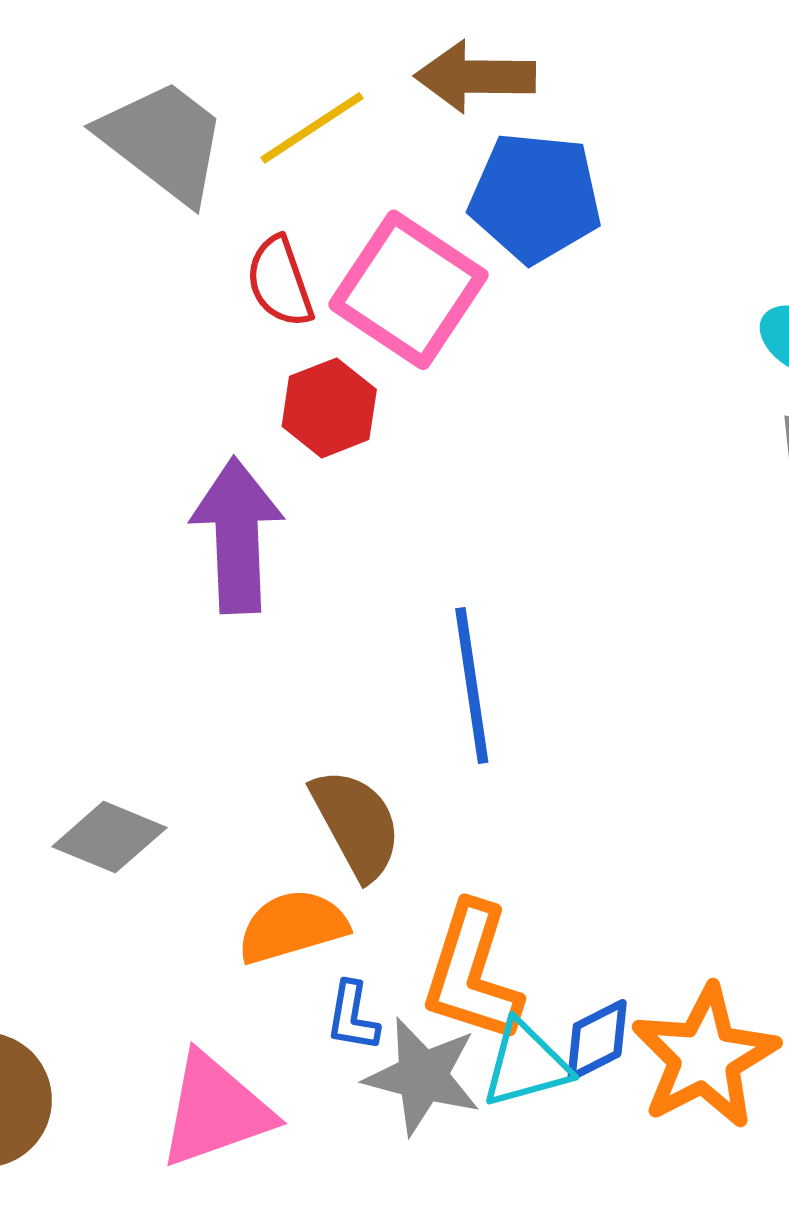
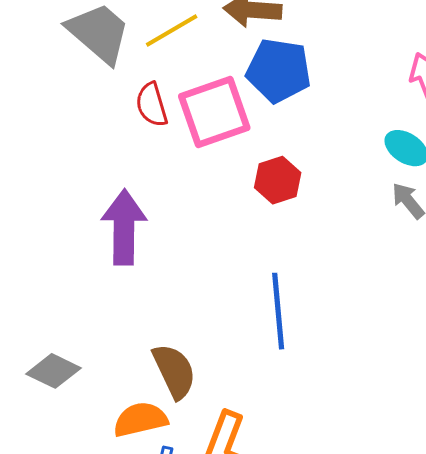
pink square: (408, 290) -> (214, 112), turned 34
red hexagon: (329, 408) -> (278, 180), moved
blue line: (472, 686) -> (278, 311), moved

